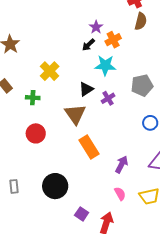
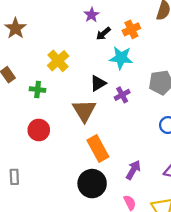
purple star: (96, 27) -> (92, 15), moved
gray rectangle: (14, 186) -> (14, 177), moved
black circle: (55, 186) -> (92, 184), moved

